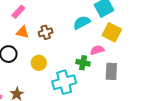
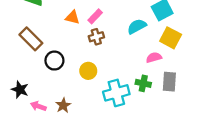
pink rectangle: (18, 12) -> (95, 16), moved
orange triangle: (22, 32) -> (72, 17), moved
green cross: (83, 63) -> (143, 83), moved

